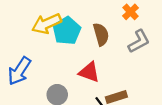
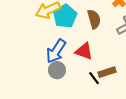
blue arrow: (19, 71) -> (56, 51), moved

